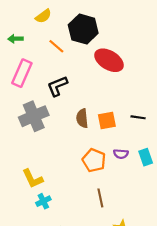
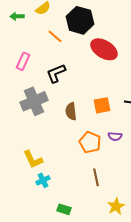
green arrow: (15, 39) -> (17, 16), moved
pink rectangle: (22, 73) -> (23, 61), size x0.7
brown semicircle: (82, 118) -> (71, 111), moved

